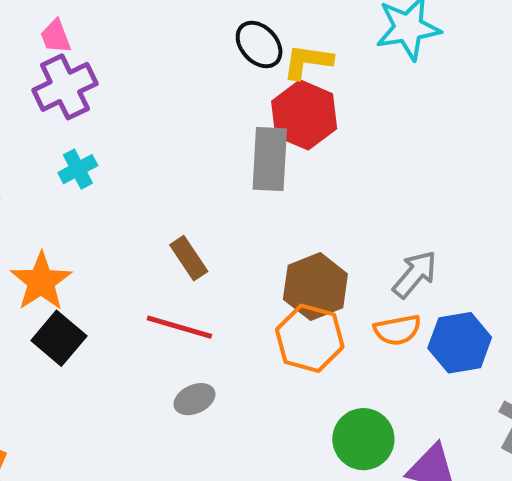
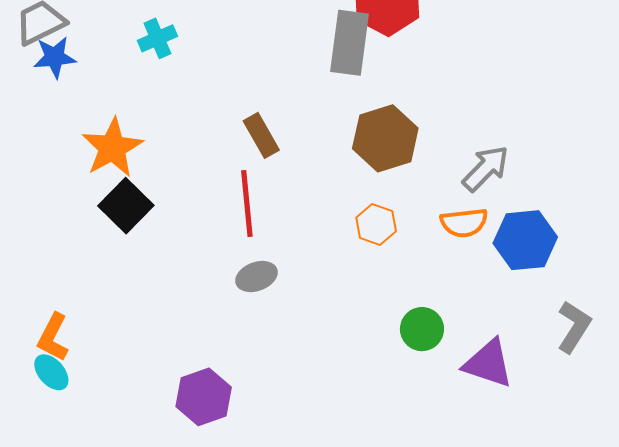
brown hexagon: (315, 287) -> (385, 138), moved
red line: (179, 327) -> (247, 204), turned 64
orange hexagon: (310, 338) -> (376, 224), size x0.6
green circle: (363, 439) -> (422, 329), size x0.7

